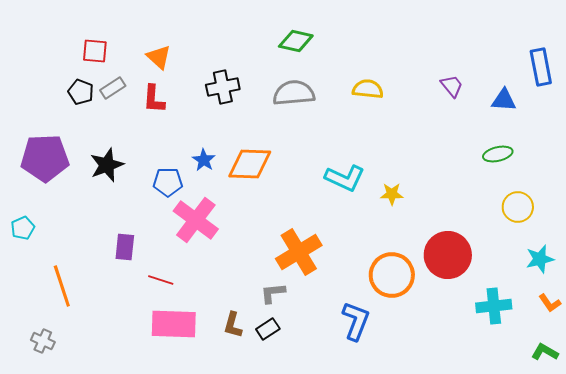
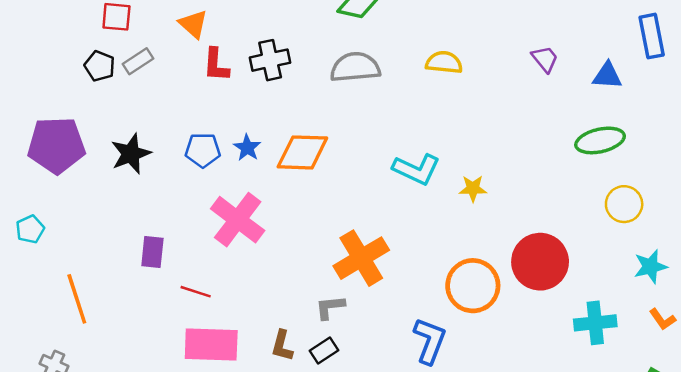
red L-shape: (154, 99) -> (216, 65), moved
green ellipse: (498, 154) -> (600, 140), size x1.4
blue pentagon: (168, 182) -> (203, 150), moved

